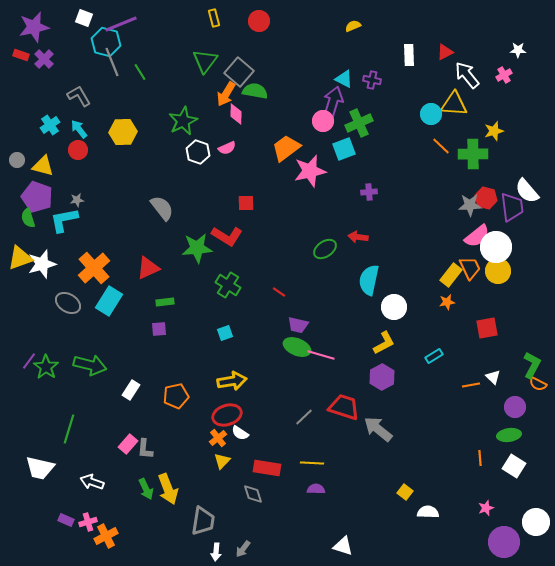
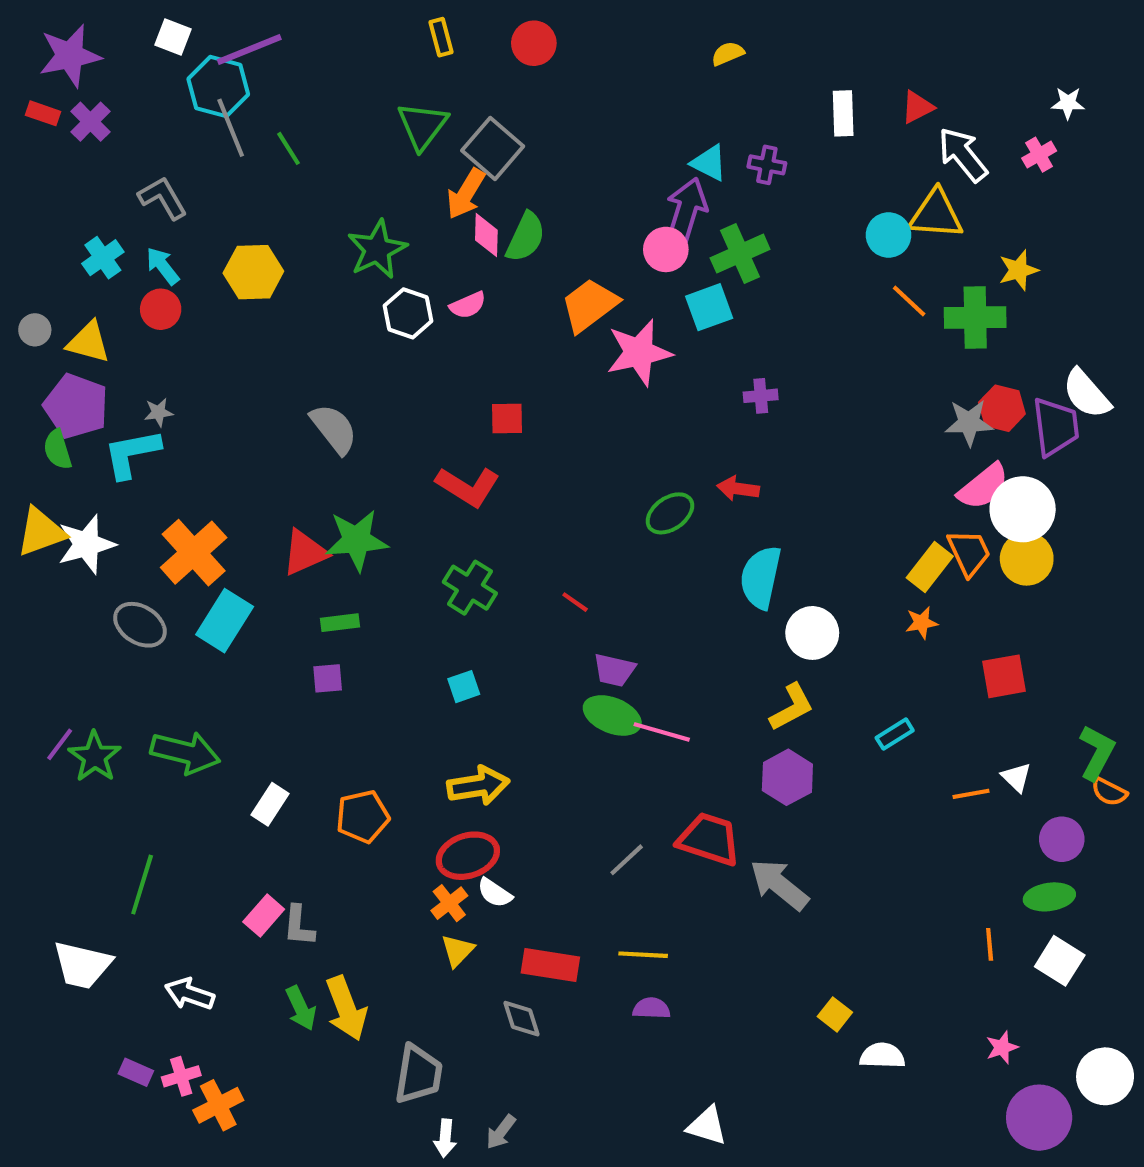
green semicircle: (255, 91) -> (526, 237), moved, turned 105
green star: (197, 248) -> (357, 540), moved

